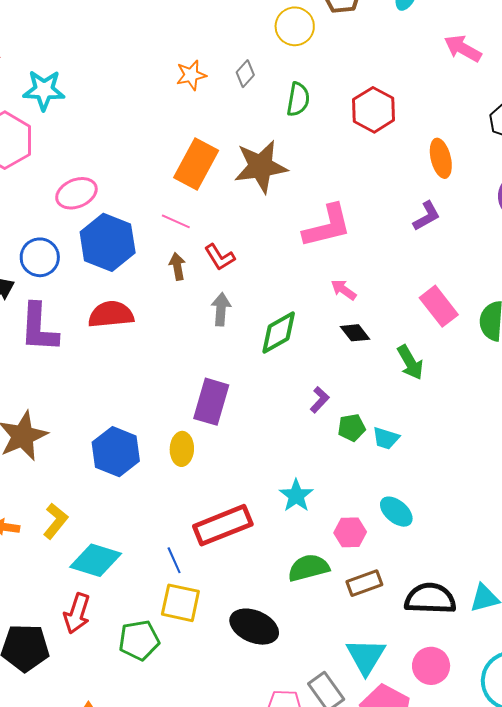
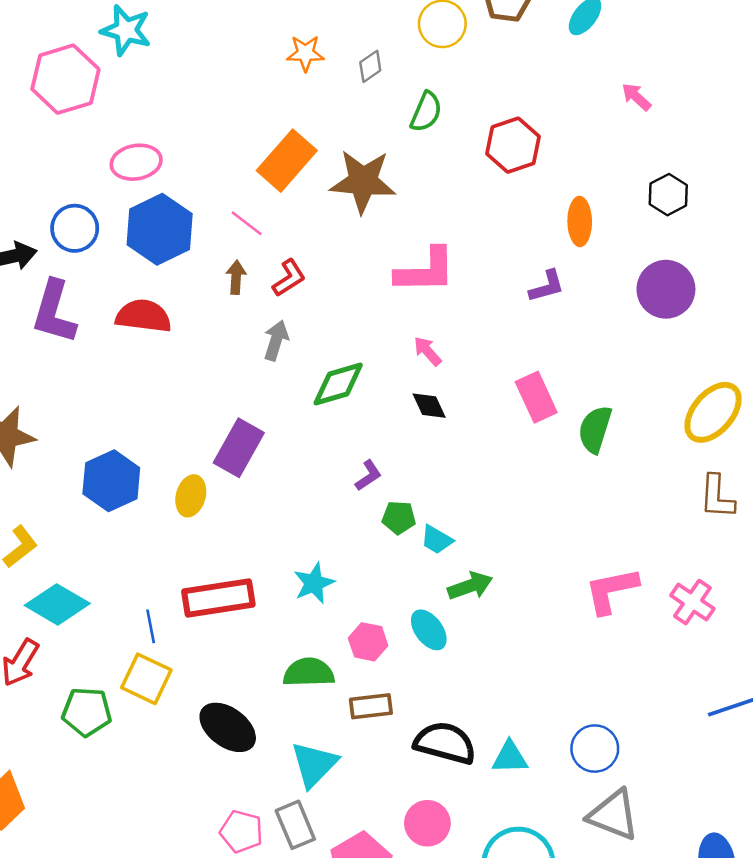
pink arrow: (463, 48) -> (636, 97), size x0.7
red L-shape: (220, 257) -> (289, 278), turned -104
green arrow: (410, 362) -> (470, 586), moved, turned -93
cyan triangle: (366, 656) -> (314, 764), moved

